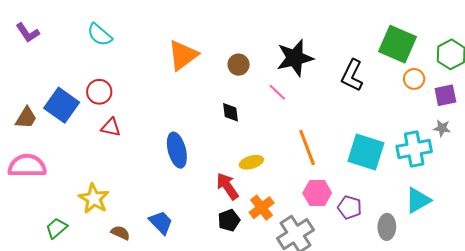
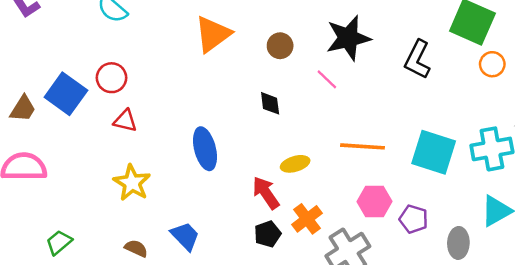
orange line: (307, 148) -> (362, 146), turned -66
yellow star: (94, 199) -> (132, 183), moved

